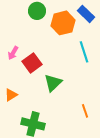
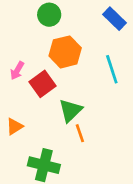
orange hexagon: (63, 23) -> (65, 52), moved
orange line: (85, 111) -> (80, 133), moved

